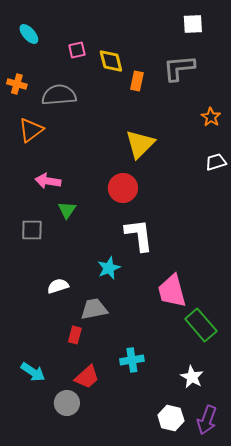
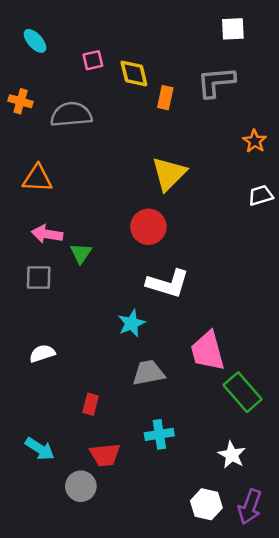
orange triangle: (31, 130) -> (37, 178), moved, turned 40
pink arrow: (48, 181) -> (47, 234), moved
white L-shape: (139, 235) -> (168, 283), turned 114
white semicircle: (58, 286) -> (42, 353), moved
gray trapezoid: (94, 309) -> (148, 373), moved
red trapezoid: (87, 377) -> (105, 455), turned 36

